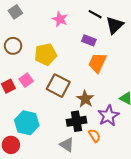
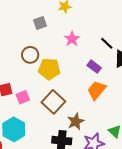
gray square: (15, 12) -> (40, 23), moved
brown circle: (13, 46) -> (30, 55), moved
pink square: (26, 80) -> (23, 97), moved

